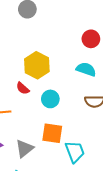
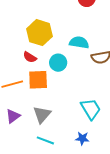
cyan semicircle: (86, 69) -> (79, 42), moved
orange square: (52, 133) -> (38, 80), moved

